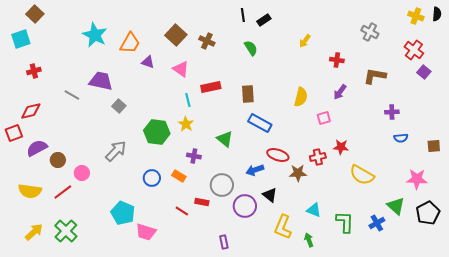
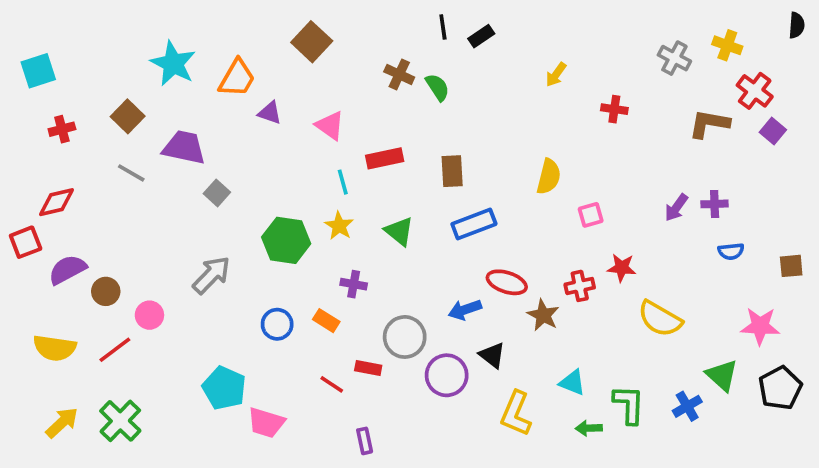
brown square: (35, 14) -> (128, 116), moved
yellow cross: (416, 16) -> (727, 45), moved
brown square: (176, 35) -> (312, 42), moved
brown cross: (207, 41) -> (399, 74), moved
green semicircle: (251, 48) -> (437, 87), moved
brown L-shape: (375, 76) -> (709, 124), moved
purple arrow: (340, 92) -> (676, 208), moved
blue rectangle: (260, 123) -> (474, 224), turned -50
green triangle: (225, 139) -> (399, 231), moved
brown star: (298, 173) -> (543, 315), turned 30
green arrow: (309, 240) -> (589, 428), moved, turned -72
purple rectangle: (224, 242) -> (365, 441), moved

